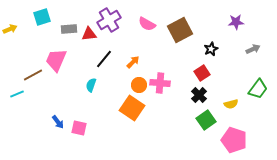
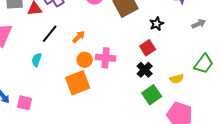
orange square: (132, 108) -> (78, 83), turned 35

